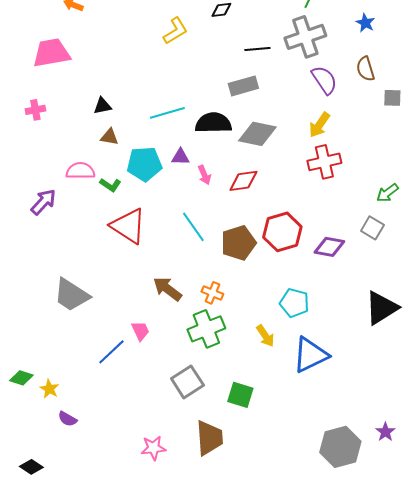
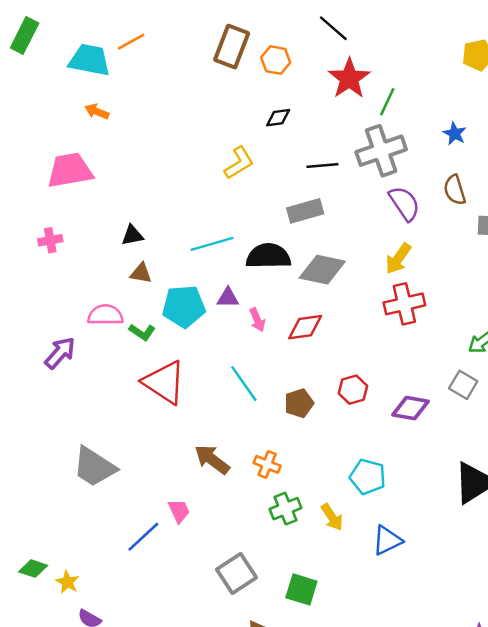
yellow L-shape: (175, 31) -> (239, 163), moved
red hexagon: (282, 232) -> (353, 390), size x0.6
brown pentagon: (238, 243) -> (299, 403), size x0.7
green cross: (206, 329) -> (286, 509), moved, size x0.7
blue triangle: (310, 355) -> (387, 540), size x0.7

